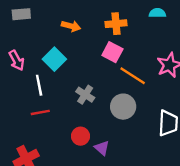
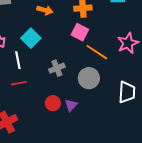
gray cross: (85, 95) -> (57, 68), turned 35
purple triangle: (102, 148) -> (71, 105), moved, turned 32

